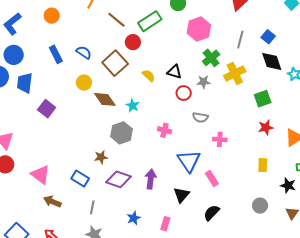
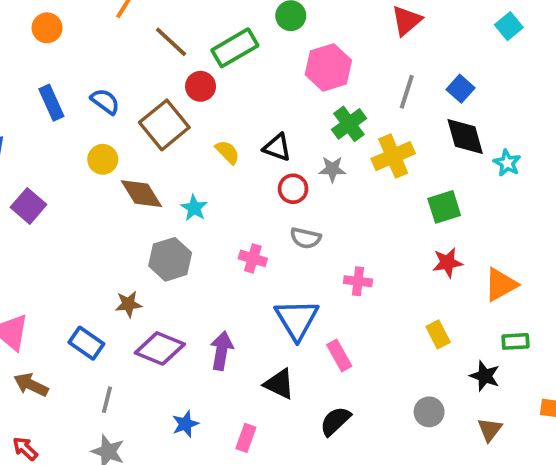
gray semicircle: (200, 117) -> (306, 238), moved
yellow rectangle: (263, 165) -> (438, 334), turned -32
black triangle: (181, 195) -> (279, 384), turned -48

